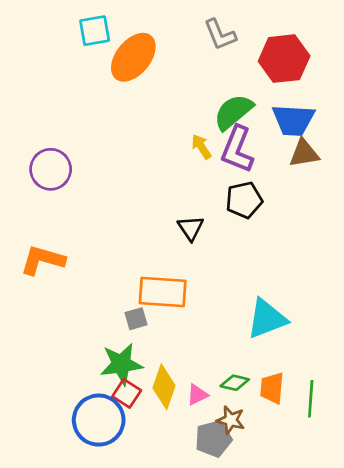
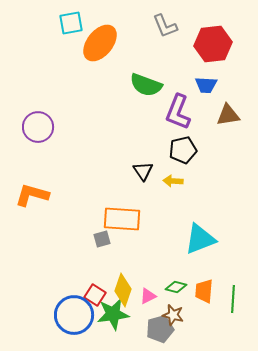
green semicircle: (233, 112) -> (146, 85), moved, turned -120
blue trapezoid: (293, 120) -> (206, 85), moved, size x0.7
yellow arrow: (201, 147) -> (173, 181), moved, turned -54
green star: (121, 364) -> (113, 314), moved

